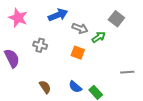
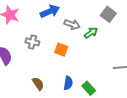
orange square: (78, 53) -> (61, 50), moved
blue semicircle: (75, 87) -> (68, 83), turned -120

